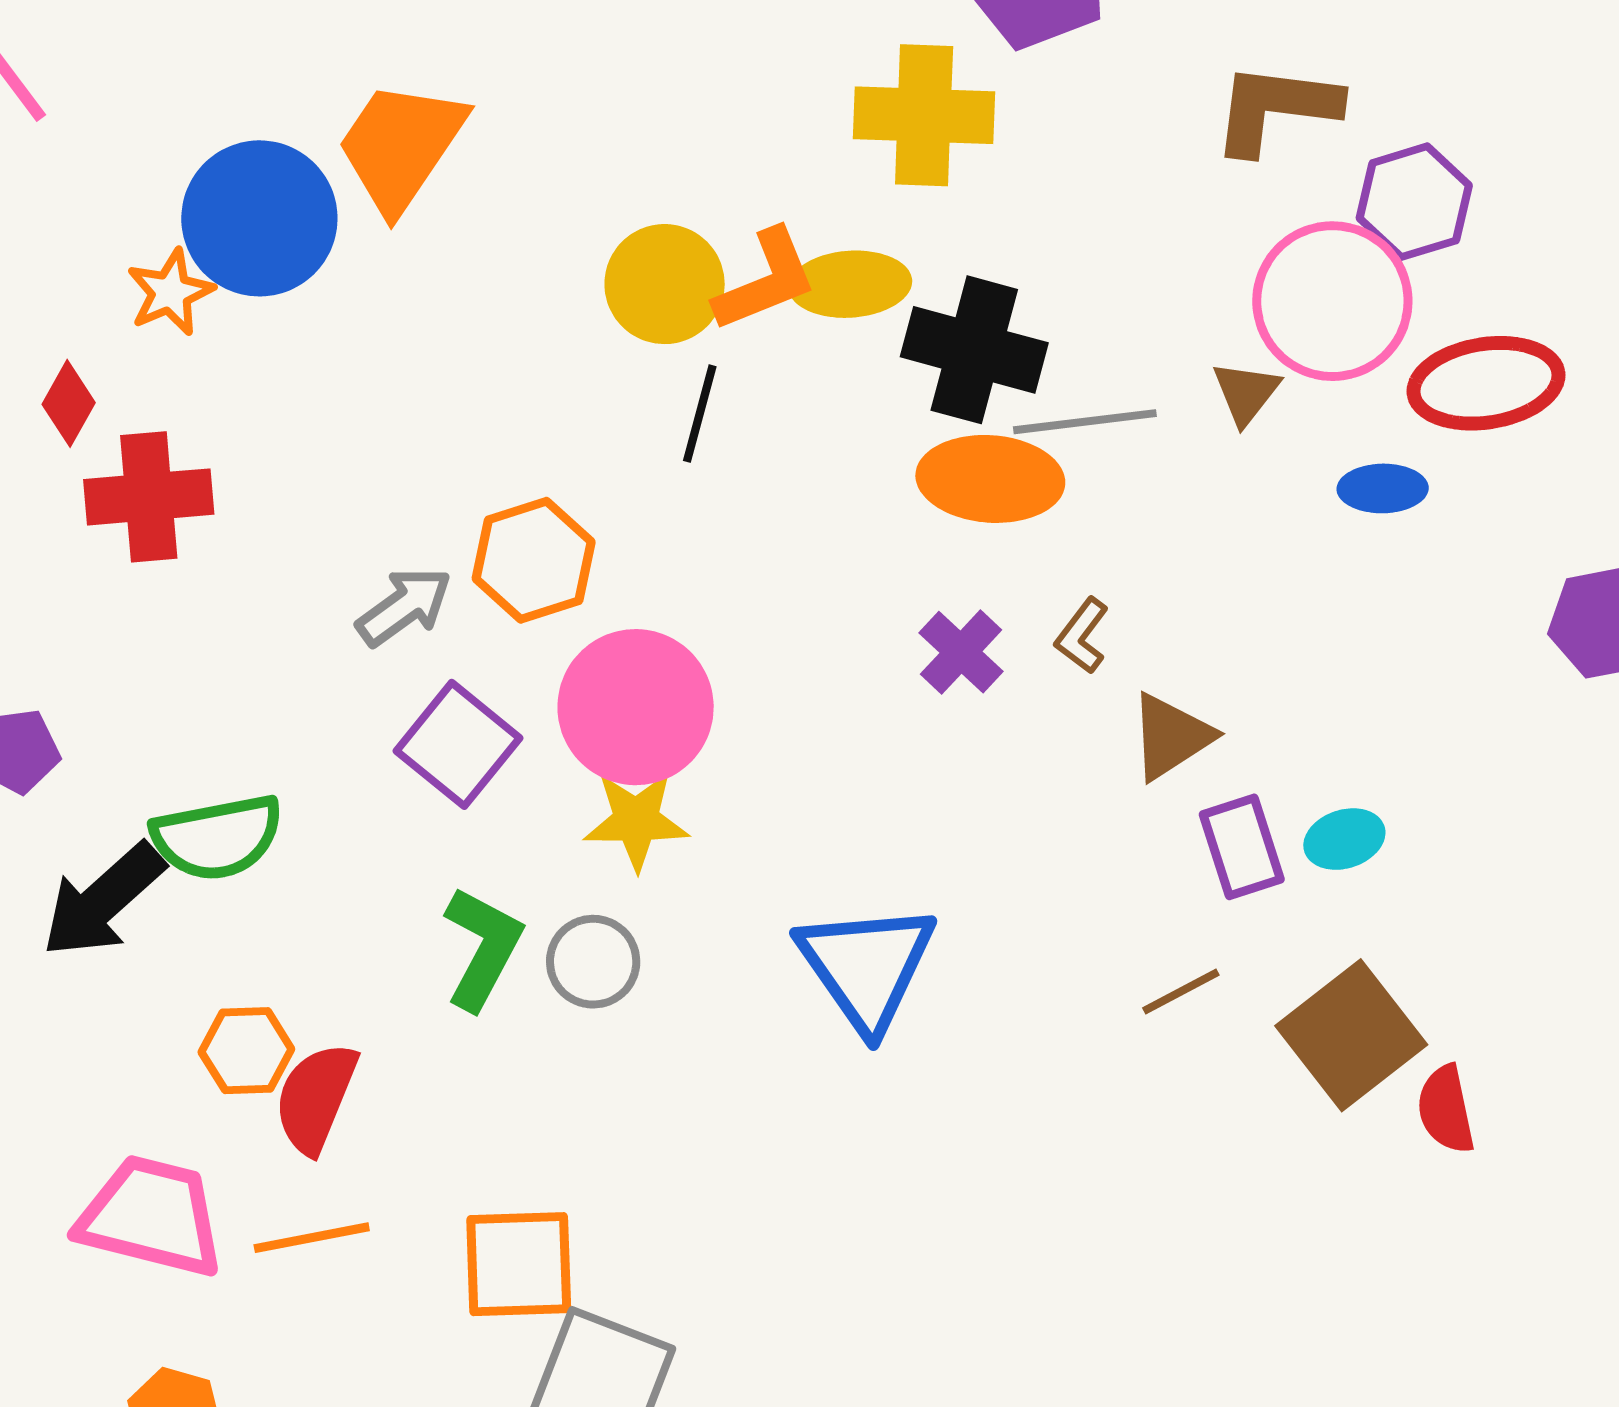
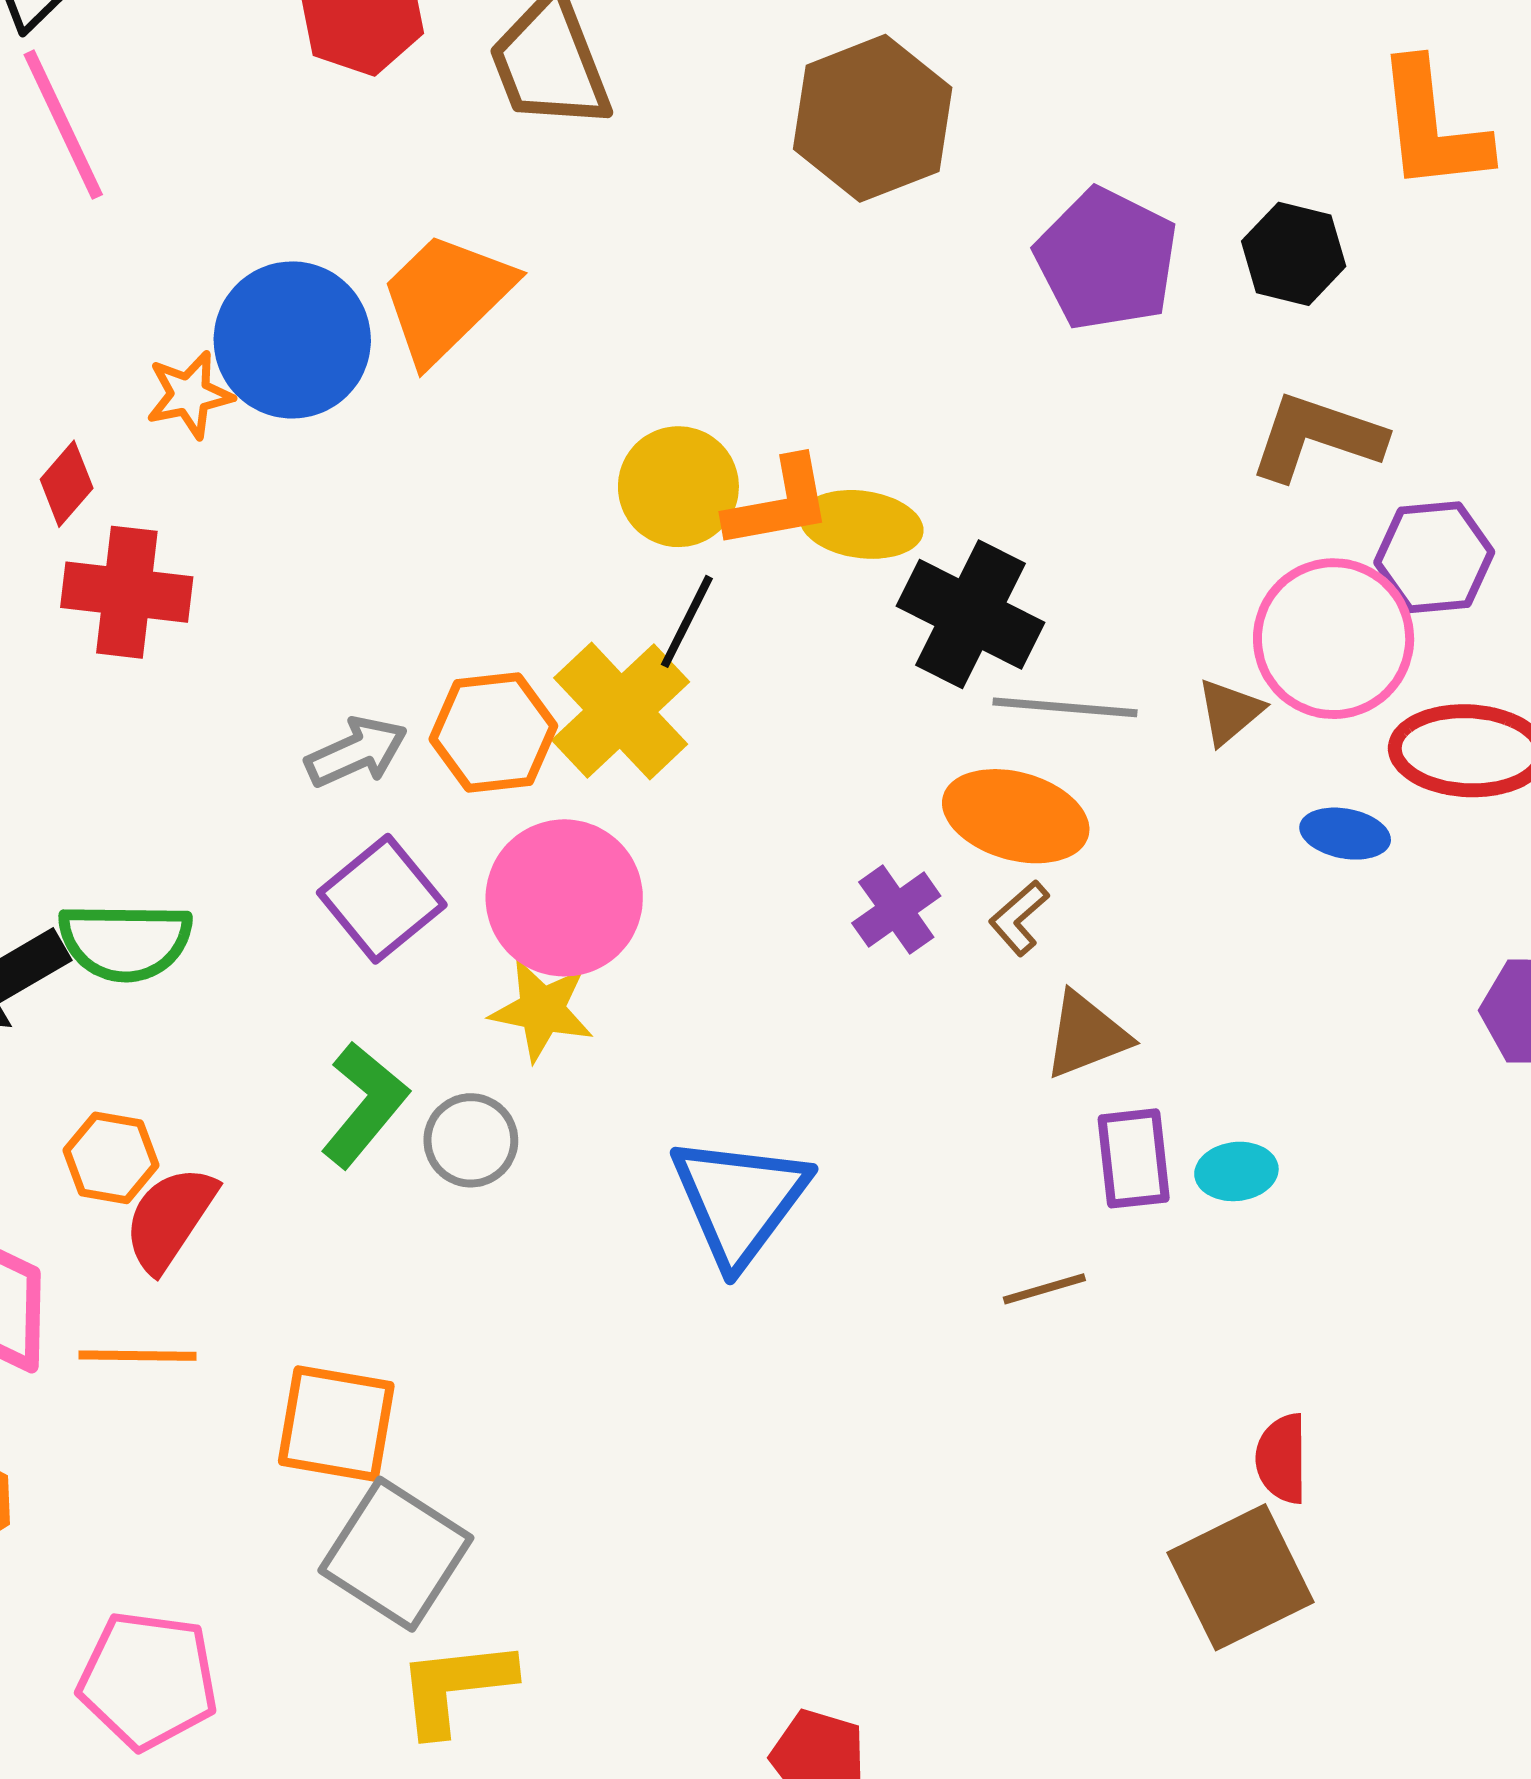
yellow cross: (924, 115) -> (621, 711), moved, turned 33
orange ellipse: (990, 479) -> (1016, 816), moved
brown square: (1351, 1035) -> (1240, 1577), moved

